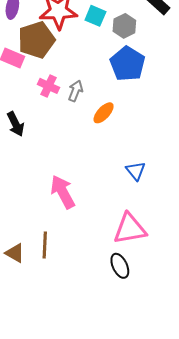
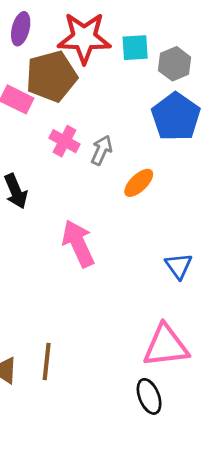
cyan square: (95, 16) -> (135, 48), turned -30
pink arrow: (63, 192) -> (78, 244), moved

